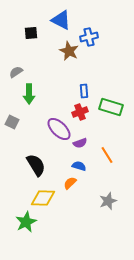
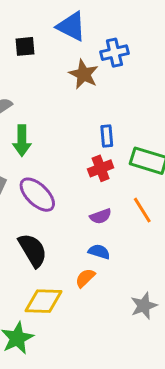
purple ellipse: (59, 129) -> (37, 195), moved
orange line: (107, 155) -> (142, 210), moved

